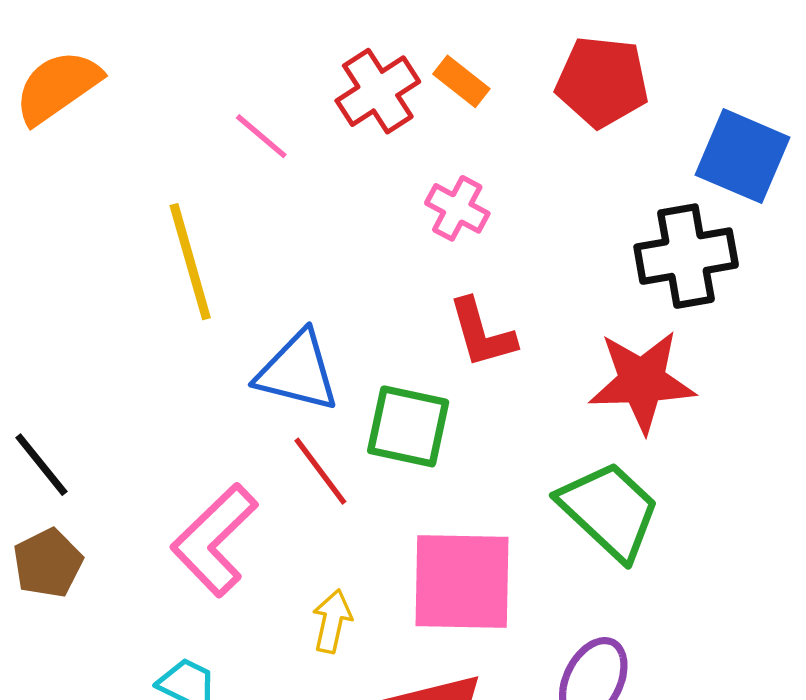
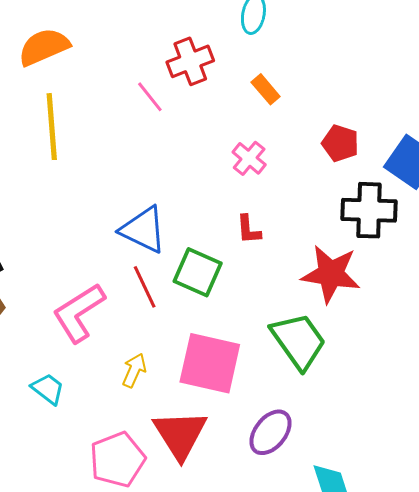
red pentagon: (602, 82) -> (340, 143), moved, size x0.7
red cross: (378, 91) -> (190, 61), moved
yellow line: (190, 262) -> (52, 127), moved
red L-shape: (482, 333) -> (249, 229), size x0.7

